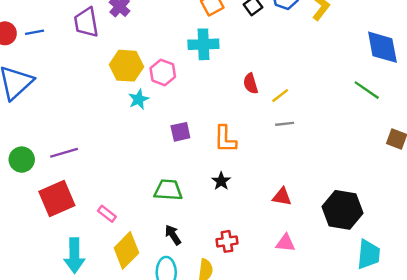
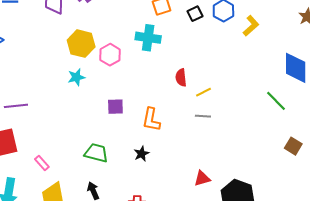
cyan star: (139, 99) -> (76, 77), moved
red triangle: (282, 197) -> (202, 178), moved, turned -36

